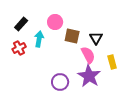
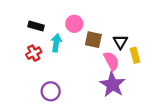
black rectangle: (21, 24) -> (36, 26), turned 64
yellow rectangle: (112, 62) -> (135, 55), moved
purple circle: (60, 82) -> (51, 91), moved

